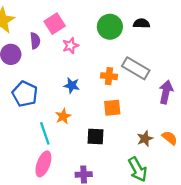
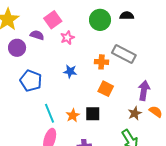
purple semicircle: (35, 41) -> (37, 35), turned -64
purple arrow: (166, 92) -> (144, 91), moved
orange square: (112, 108) -> (106, 89), turned 35
orange star: (63, 116) -> (73, 115), moved

